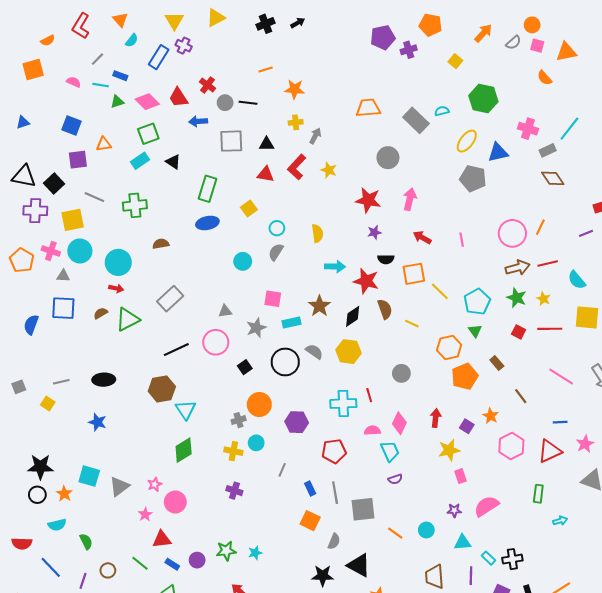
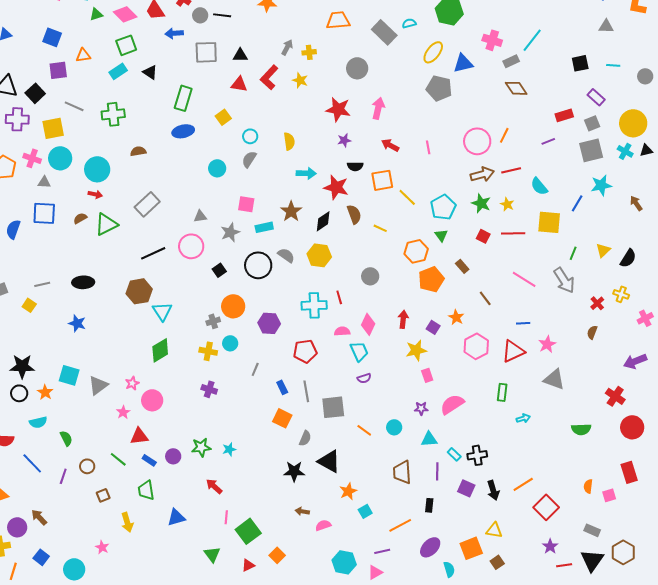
yellow cross: (296, 122) -> (309, 52), moved

